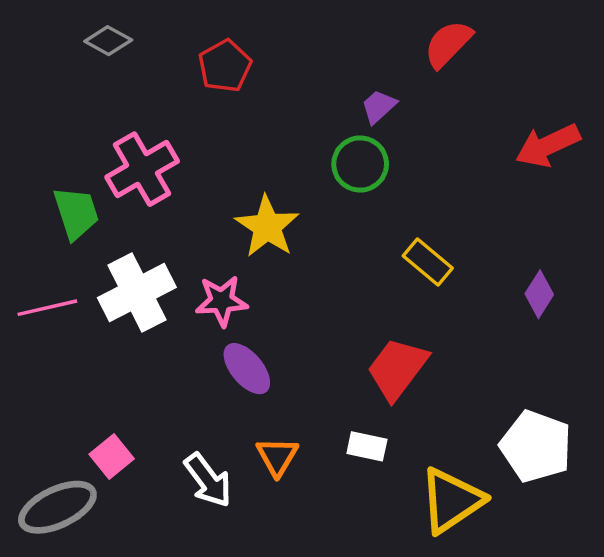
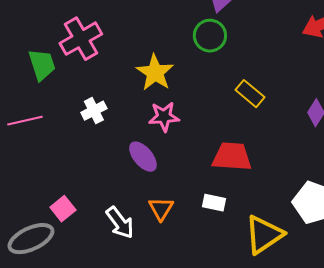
white cross: (137, 292) -> (94, 111), moved, size x0.6
pink star: (221, 301) -> (164, 117), moved
red trapezoid: (397, 369) -> (232, 157), turned 57

